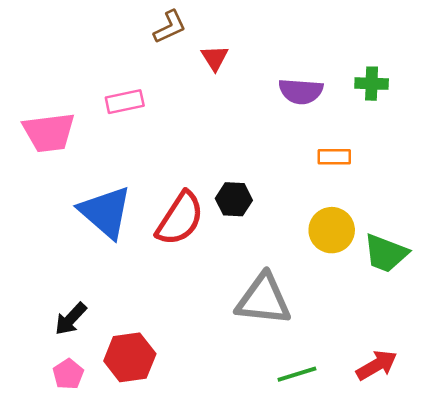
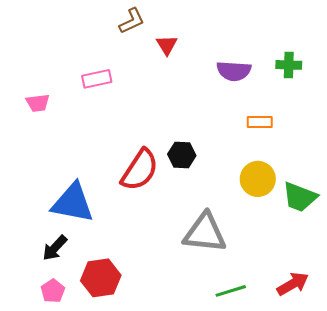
pink trapezoid: (49, 132) -> (38, 103), size x0.6
blue triangle: (105, 212) -> (73, 203), moved, turned -30

